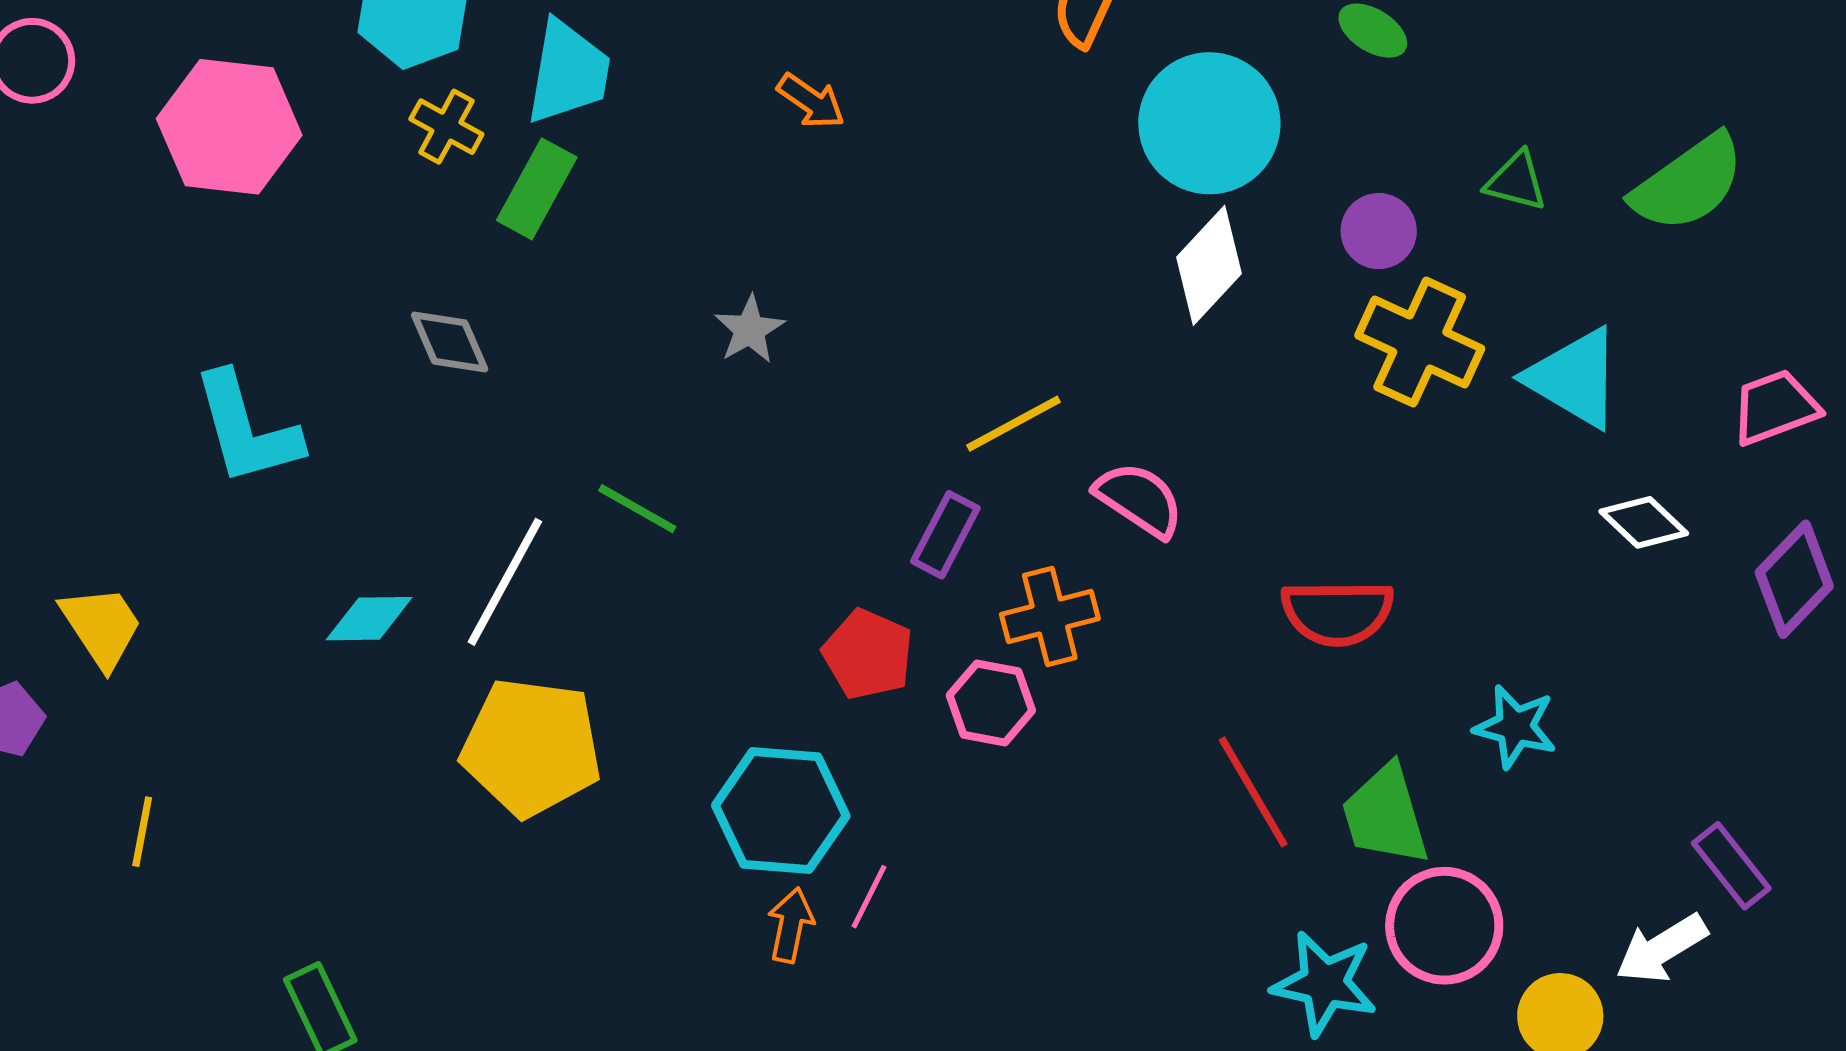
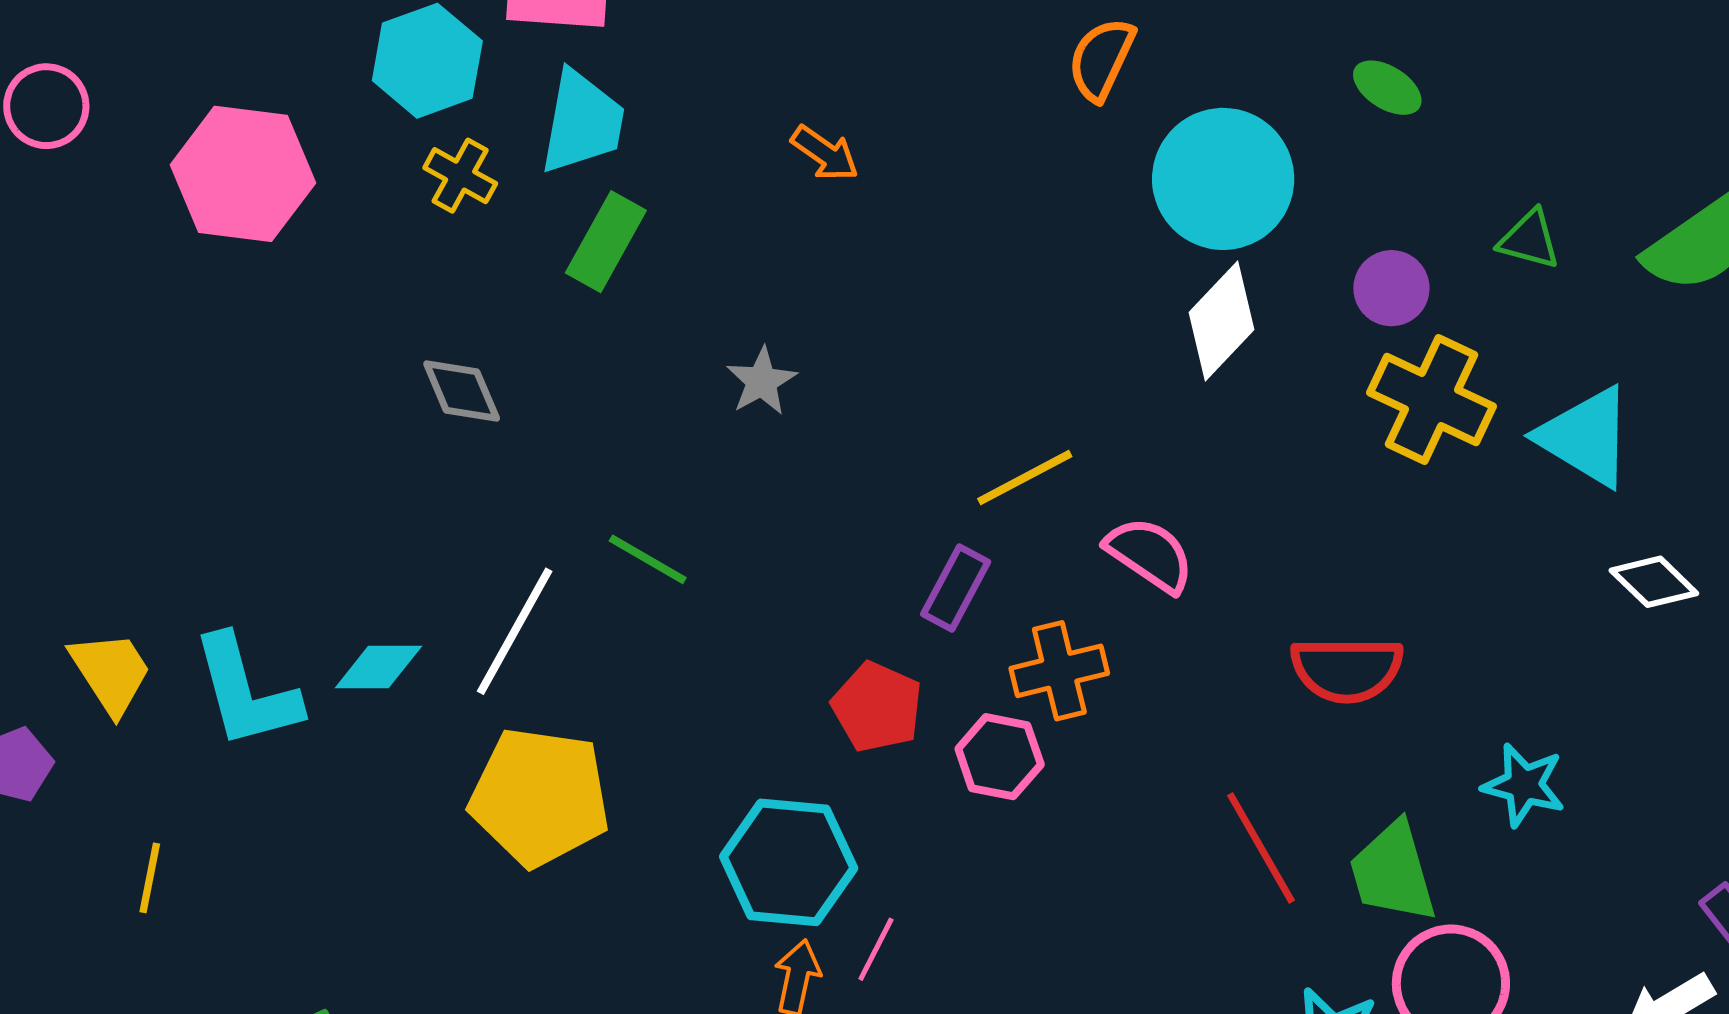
green rectangle: (537, 189) -> (606, 242), moved
cyan L-shape: (247, 429) -> (246, 692), moved

